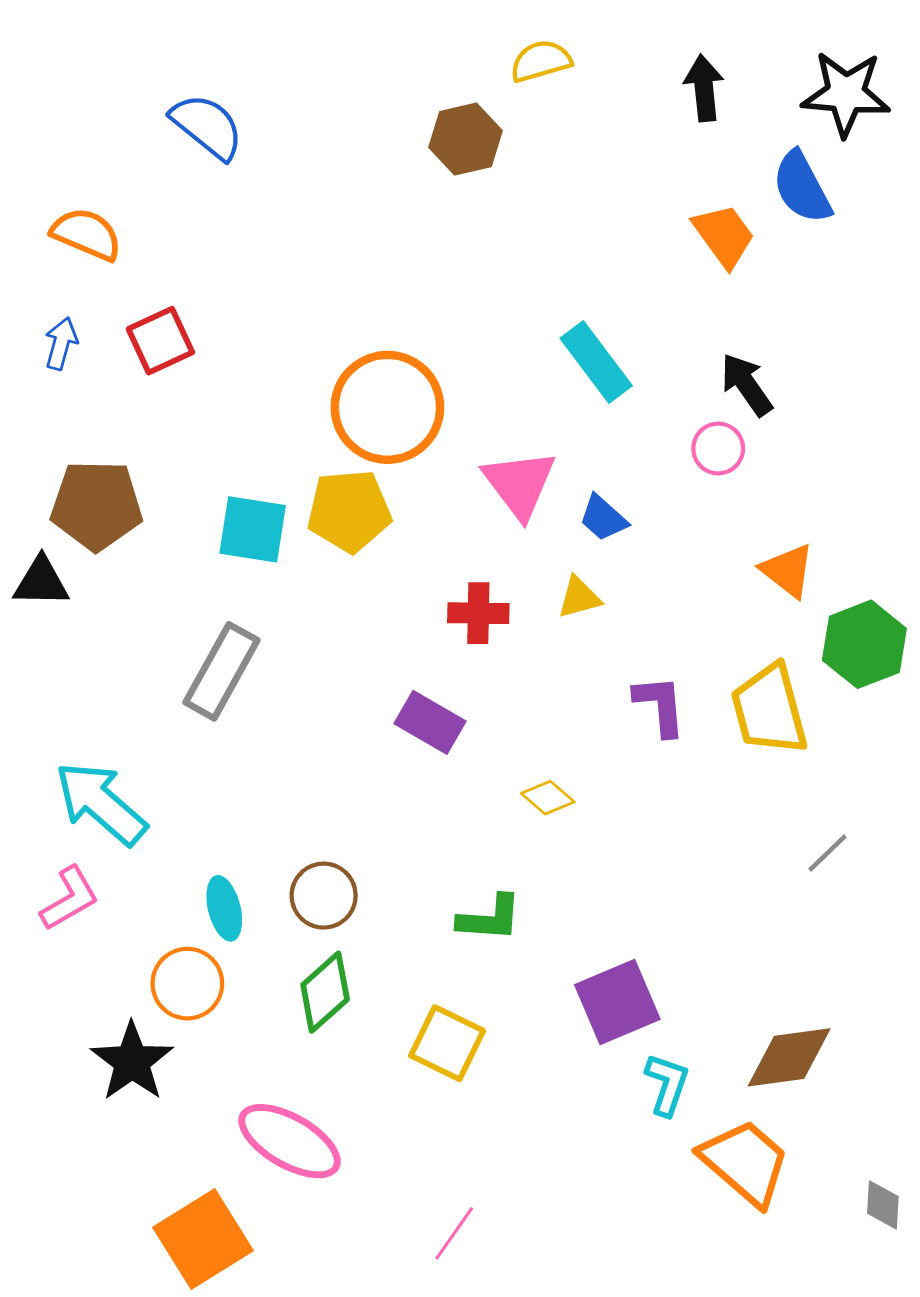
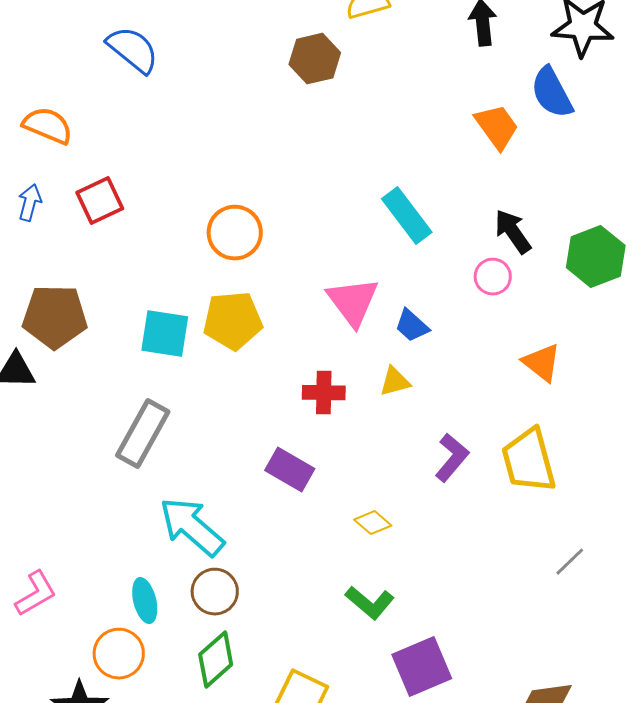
orange circle: (387, 407) -> (235, 233), moved, size x0.7
green hexagon: (864, 644) -> (596, 257), moved
purple L-shape: (660, 705) -> (452, 458), turned 45
cyan arrow: (101, 803) -> (192, 527), moved
green L-shape: (490, 918) -> (370, 603), moved, turned 36

